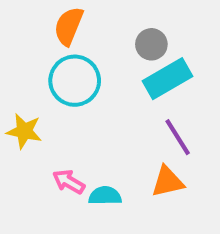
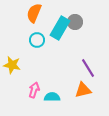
cyan rectangle: (168, 79) -> (60, 28), moved, turned -30
cyan circle: (75, 81) -> (37, 40), size x0.6
pink arrow: (69, 182) -> (34, 90), turned 77

